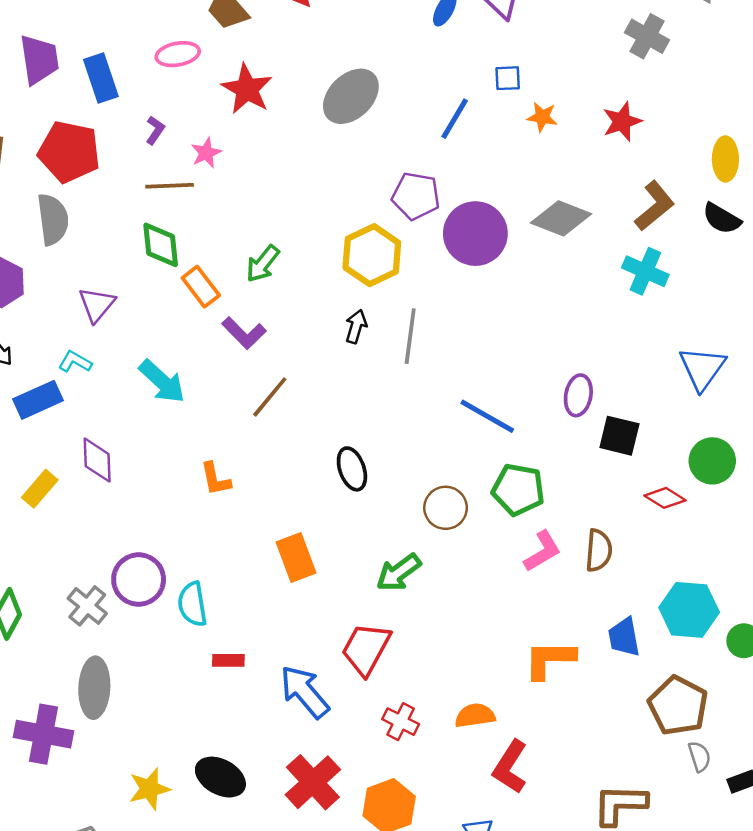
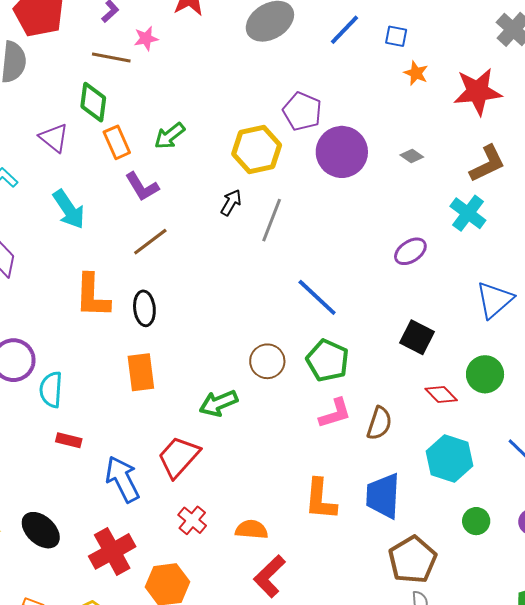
blue line: (455, 119) -> (344, 30), moved
red star: (622, 122) -> (478, 92), size x1.5
gray diamond: (561, 218) -> (412, 156), size x0.5
purple triangle: (97, 305) -> (54, 138), moved, turned -44
purple ellipse: (578, 395) -> (410, 251), moved, turned 32
black ellipse: (352, 469) -> (144, 308), moved
orange L-shape: (215, 479) -> (92, 296), size x1.6
cyan hexagon: (689, 610) -> (450, 459), moved
blue trapezoid: (624, 637) -> (383, 496), size x1.4
orange L-shape: (550, 659) -> (320, 499), turned -99

